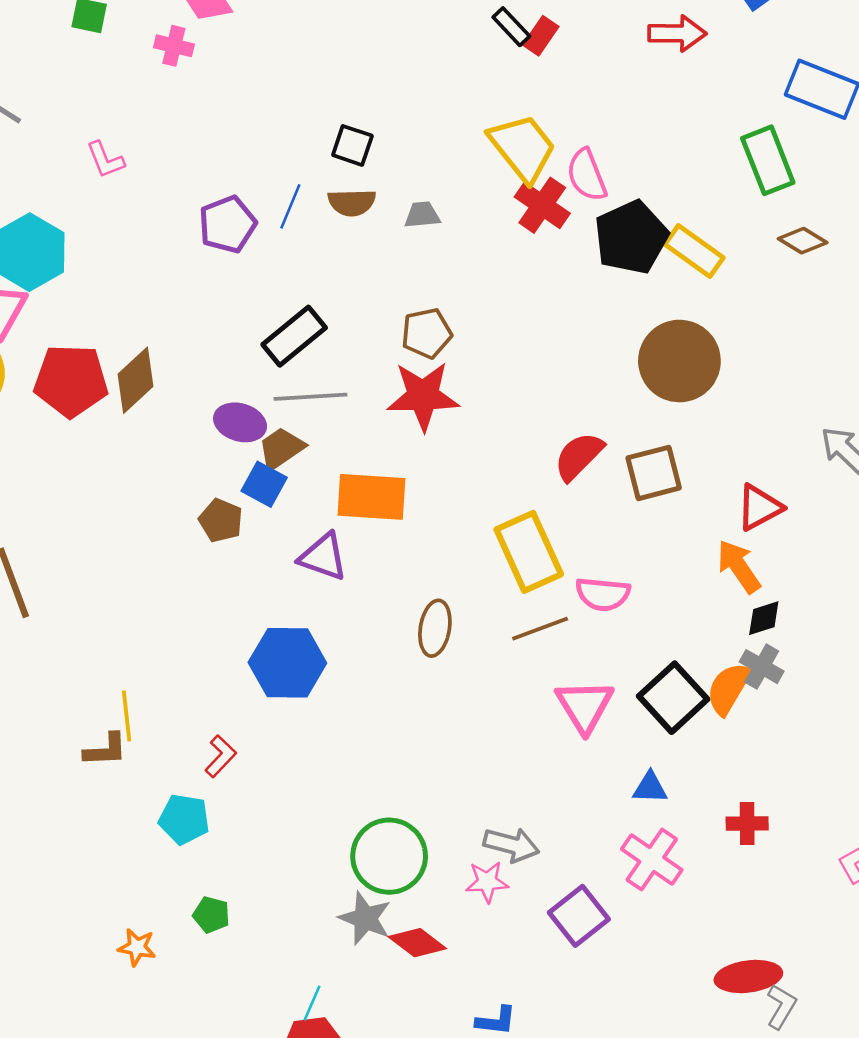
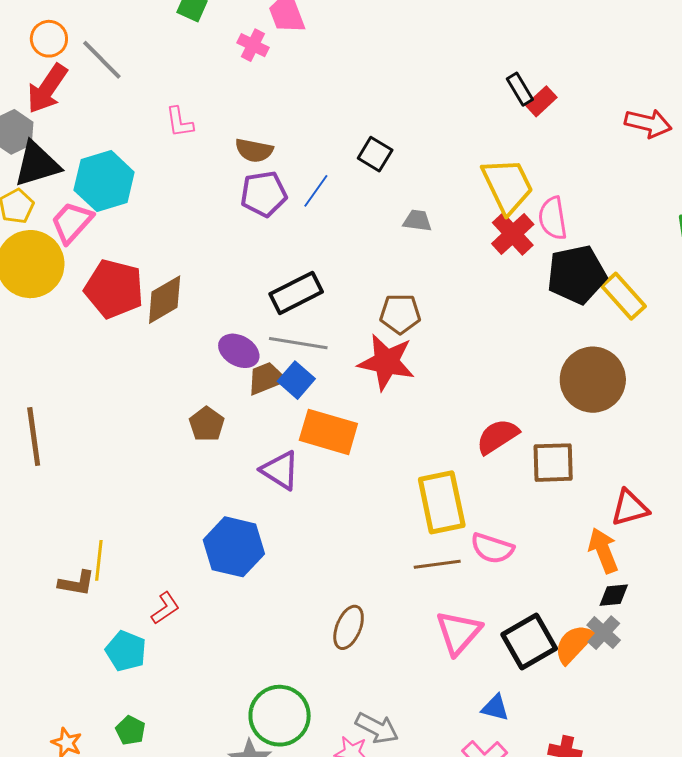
brown semicircle: (352, 203) -> (254, 150), moved
blue square: (264, 484) -> (296, 380), moved
brown ellipse: (435, 628) -> (349, 627), moved

